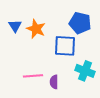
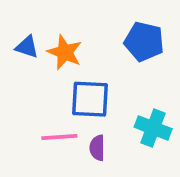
blue triangle: (15, 26) -> (27, 47), turned -40
blue square: (65, 46) -> (90, 99), moved

